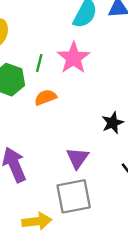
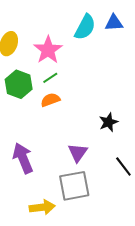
pink star: (74, 58) -> (48, 50), moved
green line: (39, 63) -> (50, 78), moved, turned 42

